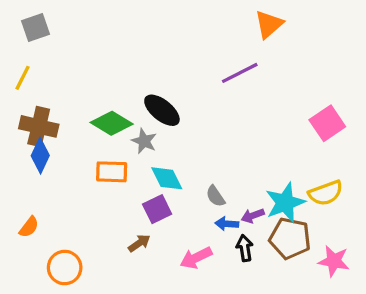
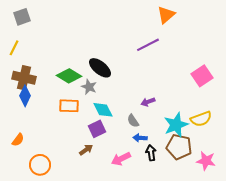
purple arrow: (253, 216) -> (148, 102), moved

